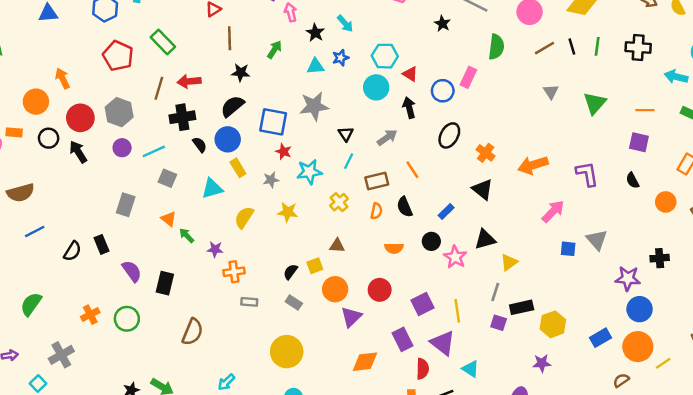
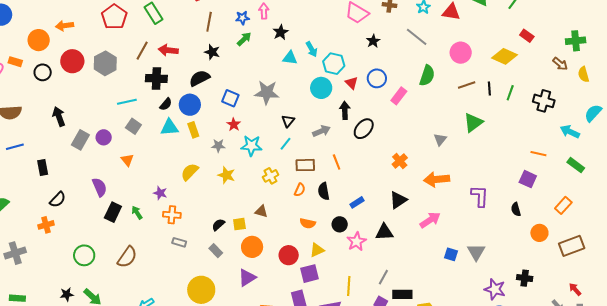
cyan arrow: (345, 24) -> (312, 49), moved
black star: (442, 24) -> (373, 41), moved
blue star: (341, 58) -> (242, 18), moved
cyan triangle: (315, 66) -> (290, 58), moved
orange arrow: (63, 78) -> (65, 26), turned -84
blue circle: (443, 91) -> (377, 78), moved
gray triangle: (551, 92) -> (440, 139), moved
green triangle: (595, 103) -> (473, 123), moved
blue square: (273, 122) -> (230, 98), size x0.7
black ellipse: (449, 135) -> (364, 129), moved
black semicircle: (200, 145) -> (166, 104), turned 64
purple circle: (122, 148) -> (104, 137), moved
black arrow: (78, 152) -> (59, 116), moved
cyan triangle: (212, 188) -> (169, 127), moved
black triangle: (483, 189) -> (398, 200), moved, turned 36
gray rectangle: (126, 205) -> (80, 140), moved
pink arrow: (553, 211) -> (430, 220), moved
green arrow: (187, 235) -> (137, 213), moved
black rectangle: (101, 244) -> (43, 168), moved
black semicircle: (72, 251) -> (58, 200), moved
yellow triangle: (509, 262) -> (317, 250), moved
purple semicircle: (132, 271) -> (99, 187), moved
purple square: (423, 304) -> (309, 274), moved
purple triangle: (351, 317) -> (247, 278), moved
green circle: (127, 319) -> (84, 255), moved

